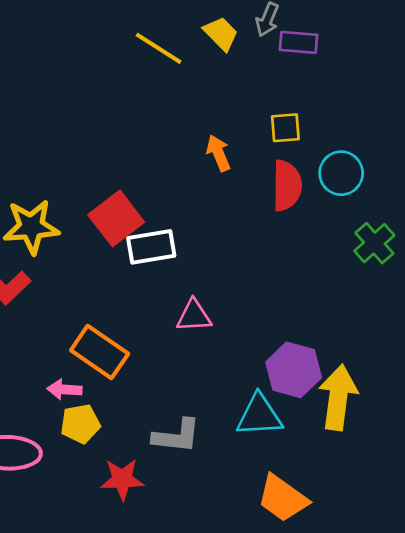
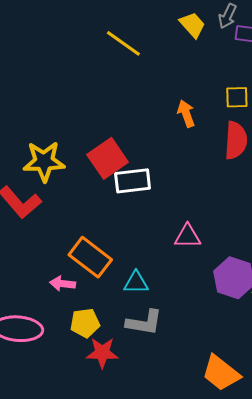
yellow line: (159, 48) -> (123, 43), moved
pink triangle: (194, 316) -> (188, 236), moved
cyan triangle: (259, 415) -> (136, 283), moved, size x0.7
yellow pentagon: (80, 424) -> (85, 323), moved

